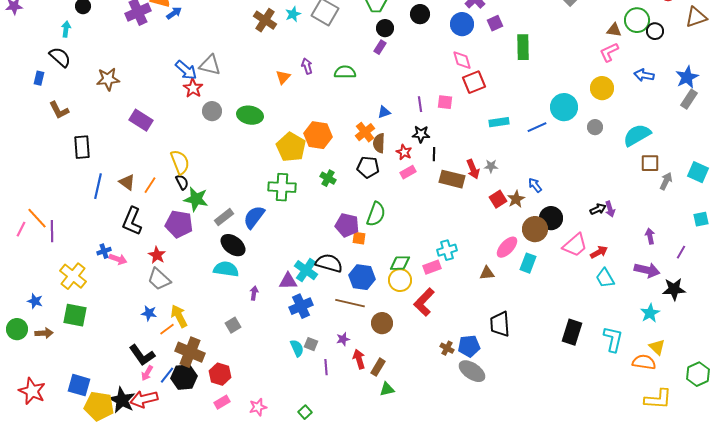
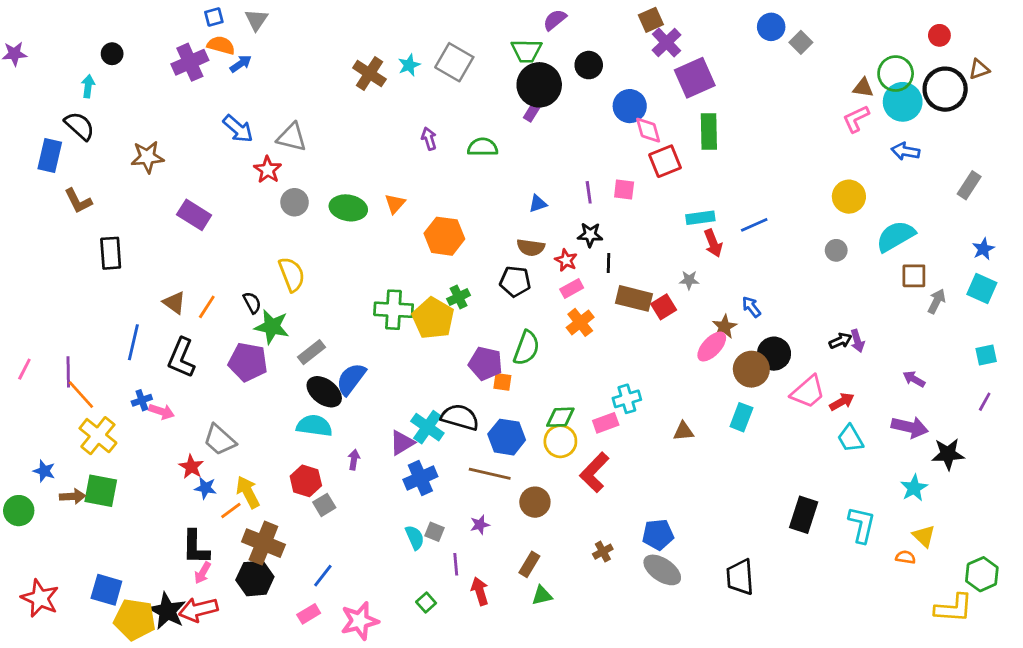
brown triangle: (696, 17) -> (979, 69), size x0.7
purple square: (495, 23) -> (695, 78), size x1.8
blue circle: (462, 24) -> (630, 106), moved
black circle: (385, 28) -> (539, 85), size x1.8
black circle: (655, 31) -> (945, 89), moved, size x1.8
green rectangle: (523, 47) -> (709, 132), moved
blue arrow: (186, 70) -> (238, 129), moved
orange triangle: (283, 77) -> (395, 204), moved
blue star: (687, 77) -> (983, 249), moved, size x0.7
blue rectangle: (39, 78) -> (50, 156), size x1.6
yellow circle: (602, 88) -> (849, 197), moved
cyan circle: (564, 107) -> (903, 102), moved
gray circle: (595, 127) -> (836, 250), moved
orange cross: (365, 132) -> (580, 322), moved
brown semicircle: (379, 143) -> (531, 248), turned -84
yellow pentagon: (291, 147) -> (433, 318), moved
yellow semicircle: (180, 162) -> (292, 274), moved
red arrow: (473, 169) -> (713, 243), moved
green cross: (328, 178) -> (459, 297), turned 35
blue line: (98, 186) -> (133, 342), moved
red square: (498, 199) -> (664, 307), moved
blue semicircle: (254, 217) -> (351, 379), moved
orange line: (37, 218) -> (81, 395), moved
purple arrow: (650, 236) -> (914, 379), turned -49
pink ellipse: (507, 247) -> (712, 347), moved
purple line: (681, 252) -> (985, 402), moved
red star: (157, 255) -> (191, 467), moved
purple triangle: (288, 281) -> (402, 443), turned -30
black trapezoid: (500, 324) -> (740, 577), moved
brown arrow: (44, 333) -> (72, 496), moved
brown cross: (447, 348) -> (603, 552), moved, turned 32
black L-shape: (142, 355) -> (196, 547), turned 36
red arrow: (359, 359) -> (480, 591), moved
orange semicircle: (644, 362) -> (905, 557), size x0.6
red hexagon: (220, 374) -> (306, 481), moved
blue line: (167, 375) -> (323, 576), moved
yellow L-shape: (658, 399) -> (954, 608), moved
pink star: (258, 407) -> (360, 621), size x1.5
green square: (305, 412) -> (426, 602), moved

